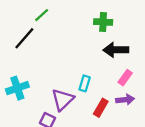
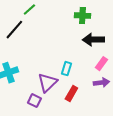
red rectangle: (101, 108) -> (71, 94), moved

